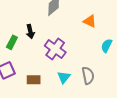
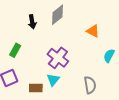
black arrow: (30, 31) -> (32, 22), moved
cyan triangle: (64, 77) -> (53, 80), moved

